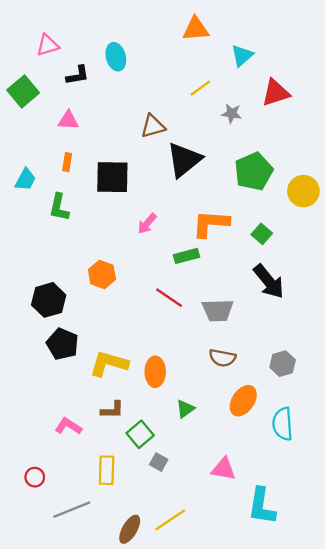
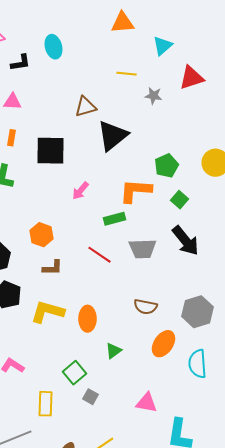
yellow line: (200, 88) -> (126, 74), turned 42
green pentagon: (254, 171) -> (166, 166), moved, size x0.7
gray trapezoid: (218, 310) -> (142, 249), moved
gray hexagon: (283, 364) -> (198, 312), size x1.4
brown L-shape: (112, 410) -> (52, 268), moved

